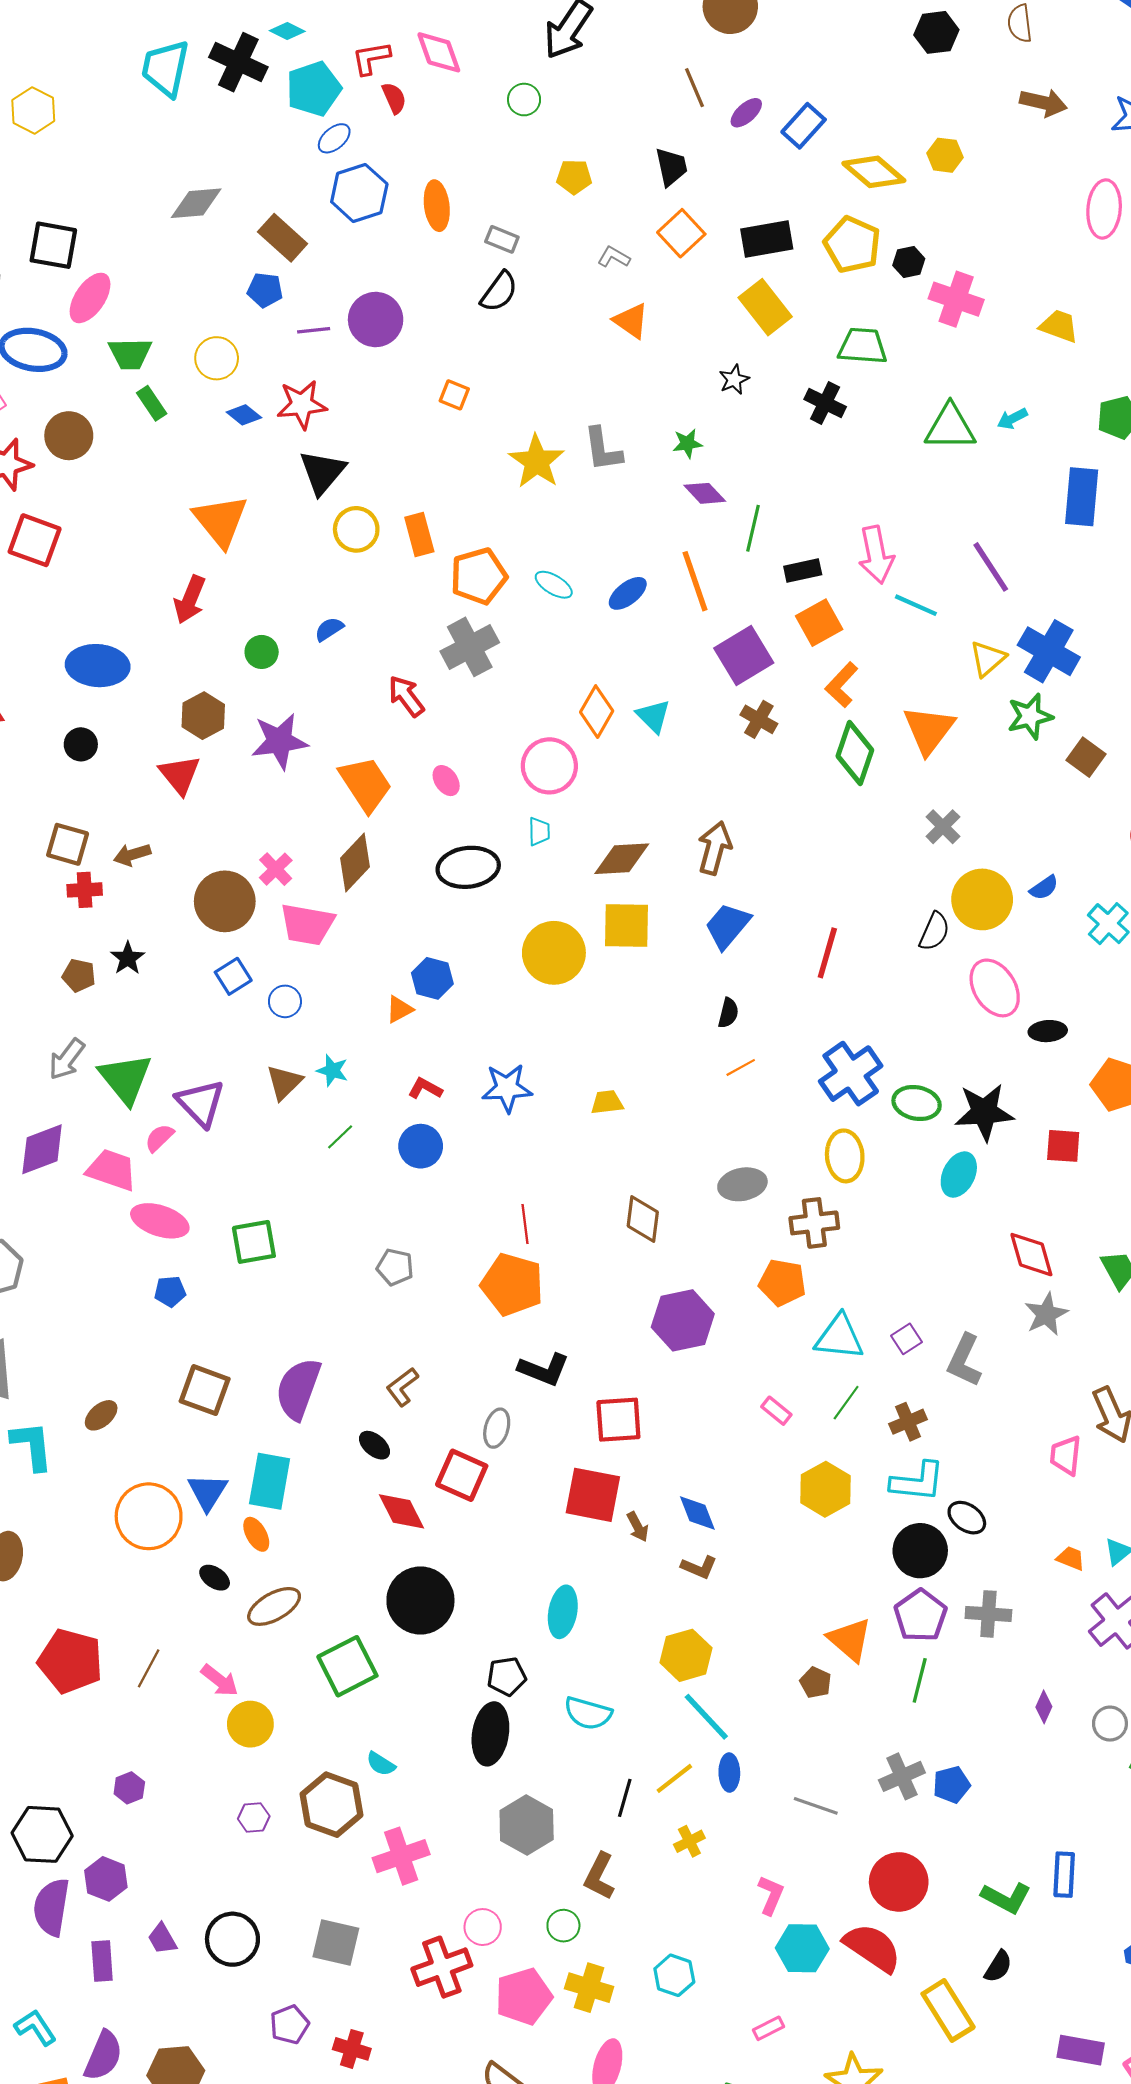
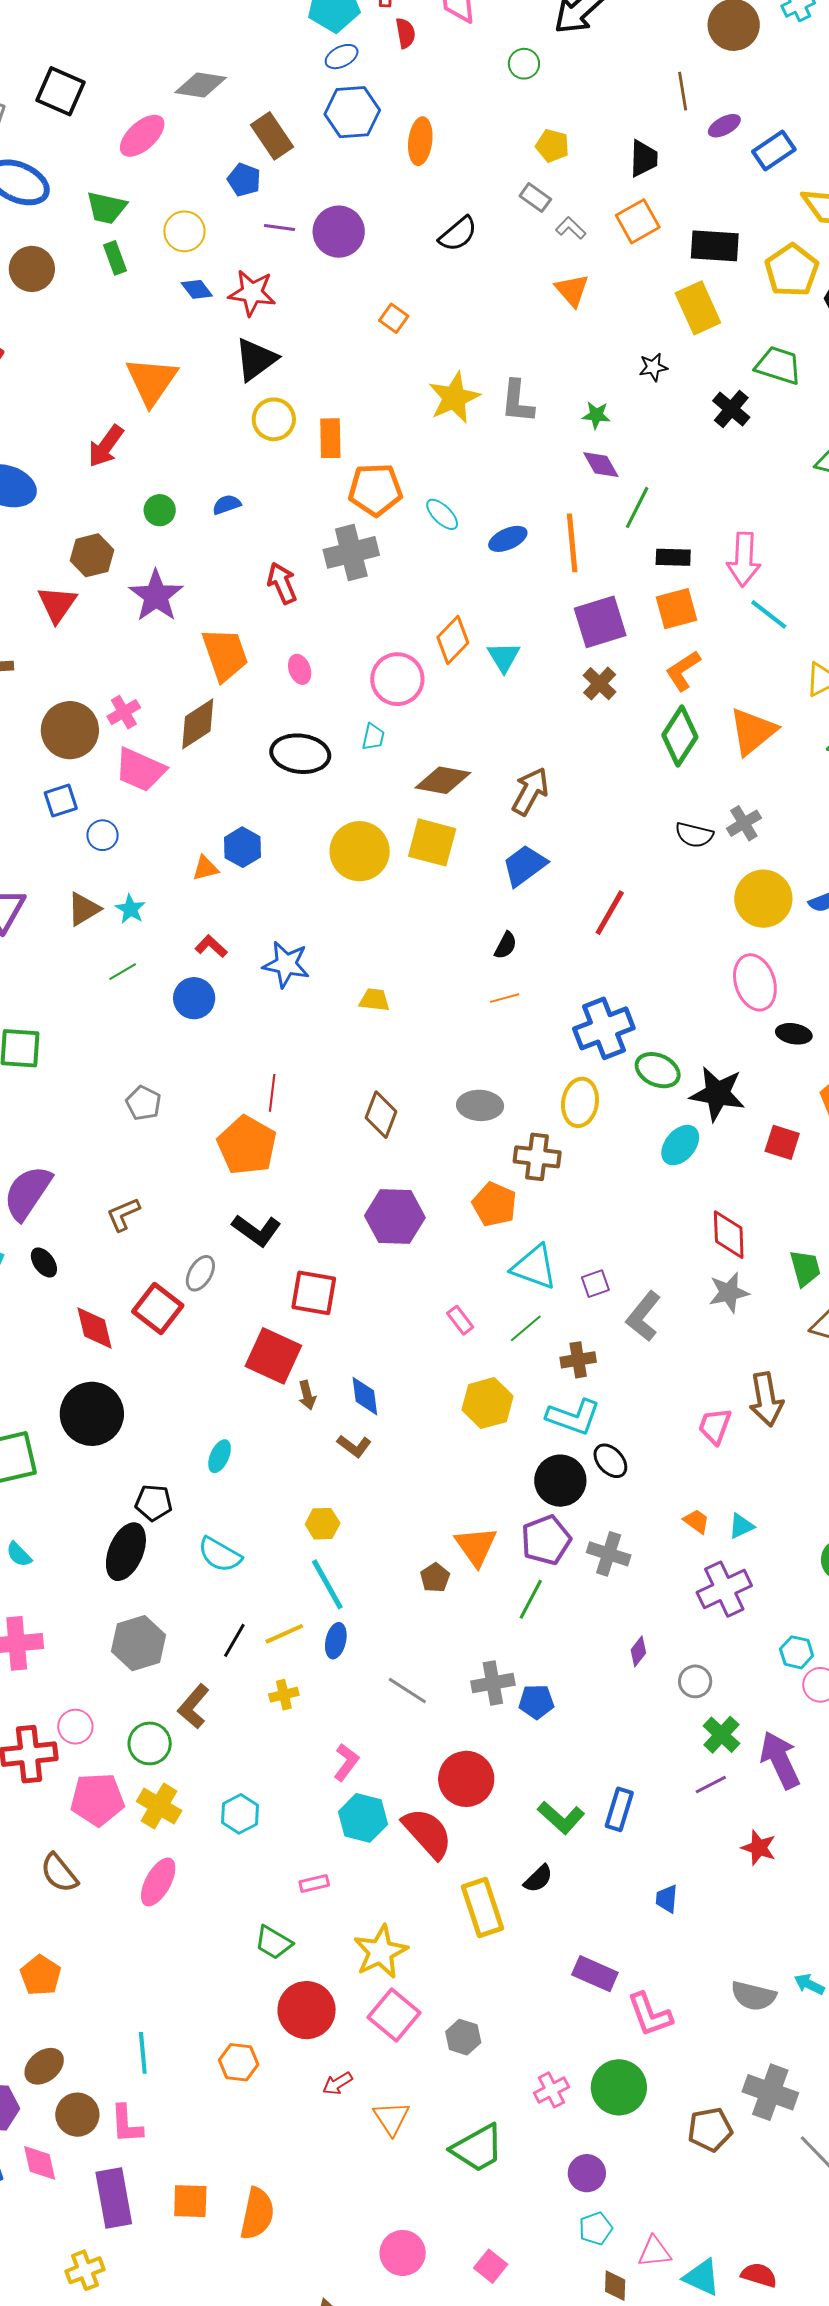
gray rectangle: (502, 239) -> (535, 198), moved
pink ellipse: (90, 298) -> (142, 136), moved
purple star: (280, 741) -> (156, 596), turned 30
black semicircle: (934, 932) -> (694, 835), moved, turned 66
black ellipse: (374, 1445) -> (44, 1262), moved
cyan ellipse: (563, 1612) -> (220, 1456), size x0.7
yellow hexagon: (686, 1655) -> (323, 1524), size x0.7
green circle: (563, 1926) -> (150, 1743), size x1.4

